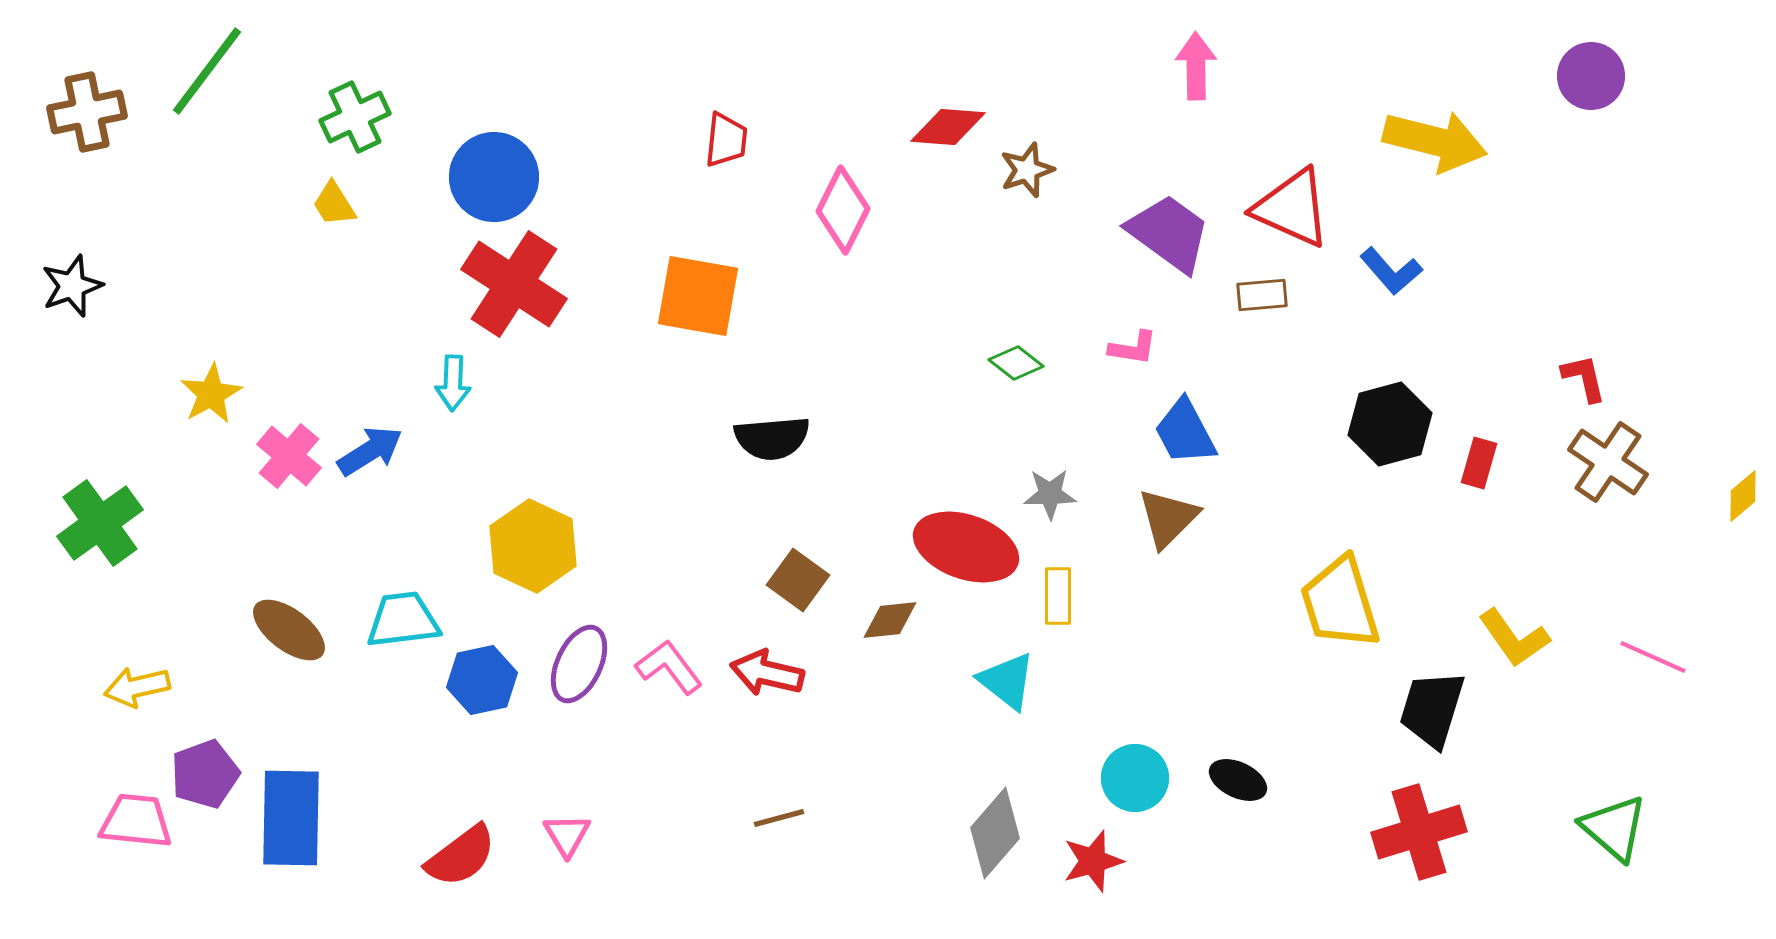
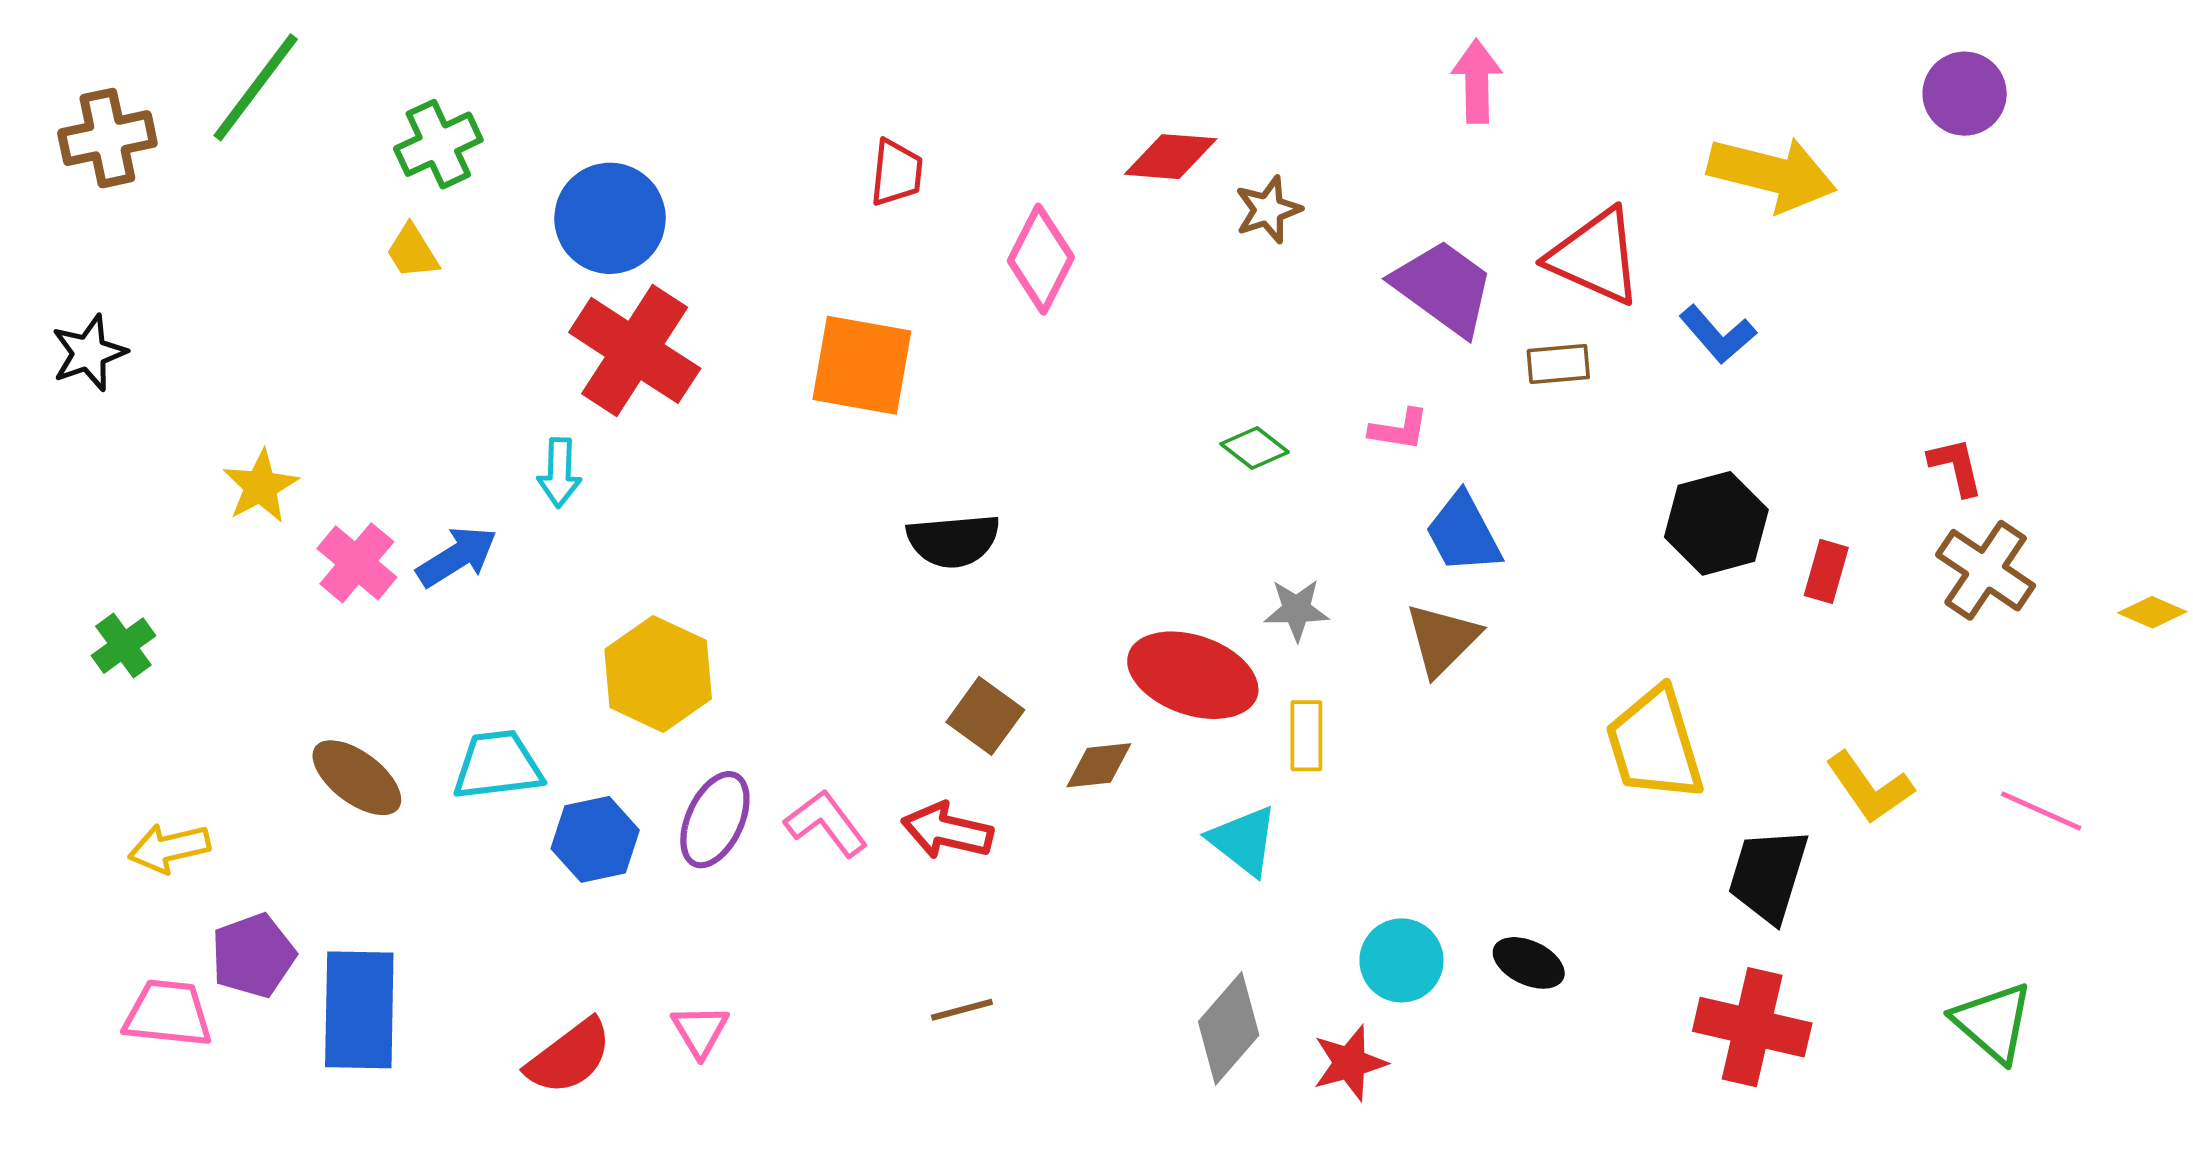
yellow diamond: (1743, 496) -> (2152, 612), turned 64
green cross: (100, 523) -> (123, 646), size x0.6
red cross: (1419, 832) -> (1752, 1027), turned 30

